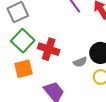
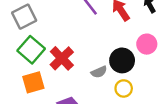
red cross: (49, 49) -> (62, 58), turned 30

